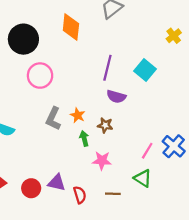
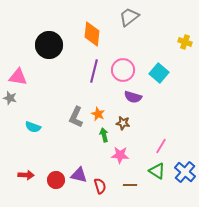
yellow cross: (174, 36) -> (185, 42), turned -32
purple line: (107, 68) -> (94, 71), moved
pink circle: (40, 76) -> (123, 70), moved
blue cross: (174, 146) -> (185, 172), moved

